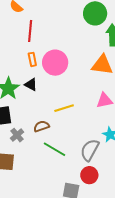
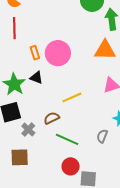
red line: (30, 31) -> (14, 28), moved
gray semicircle: (90, 150) -> (102, 136), size x0.6
red circle: (89, 175) -> (71, 166), moved

